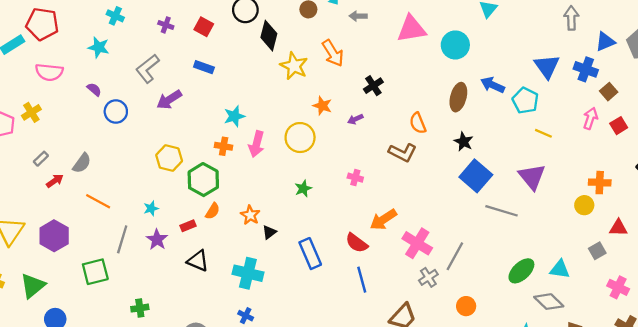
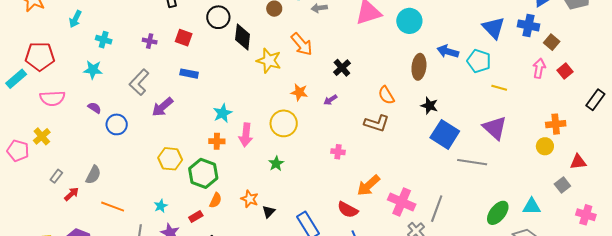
green star: (303, 189) -> (276, 164), moved

